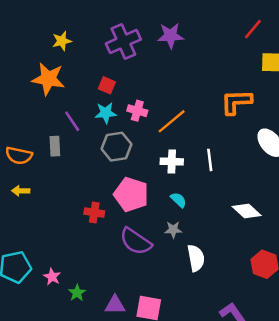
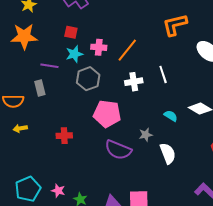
purple line: (72, 121) -> (49, 66), turned -36
cyan semicircle: (178, 200) -> (171, 116), moved
red cross: (94, 213) -> (64, 136), moved

